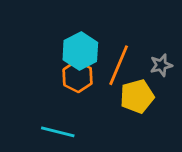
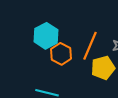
cyan hexagon: (80, 51) -> (46, 36), moved

